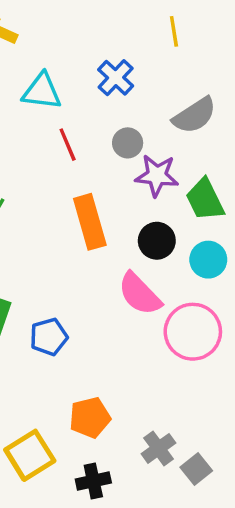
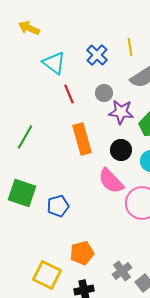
yellow line: (174, 31) -> (130, 47), moved
cyan triangle: (42, 91) -> (54, 63), turned 30
yellow square: (30, 455) -> (47, 275), turned -32

